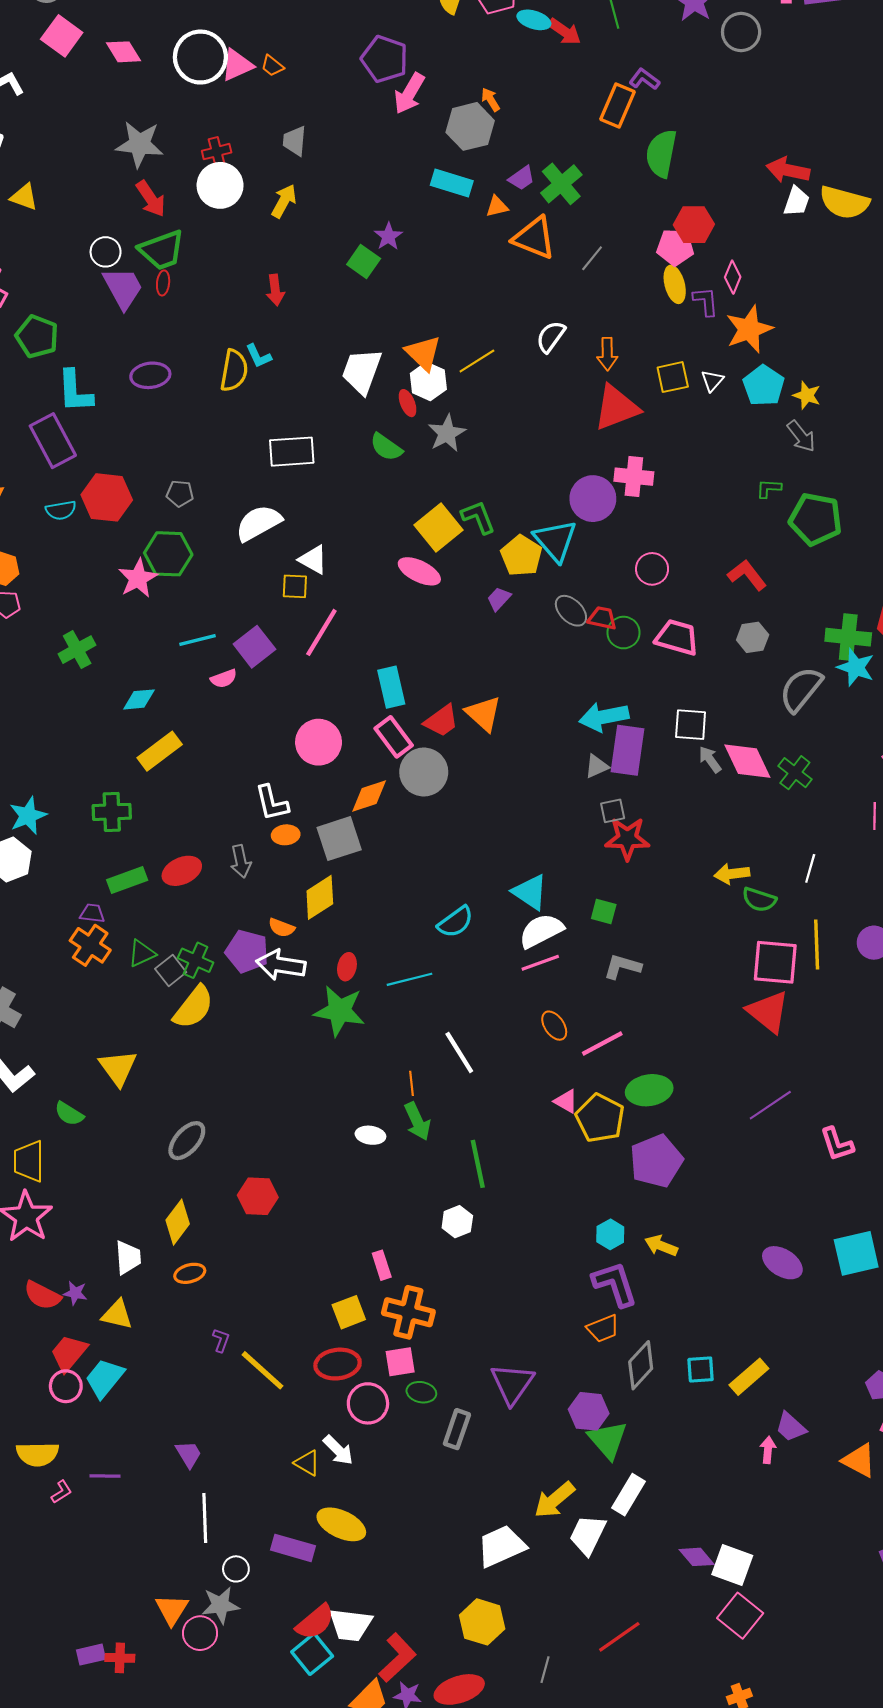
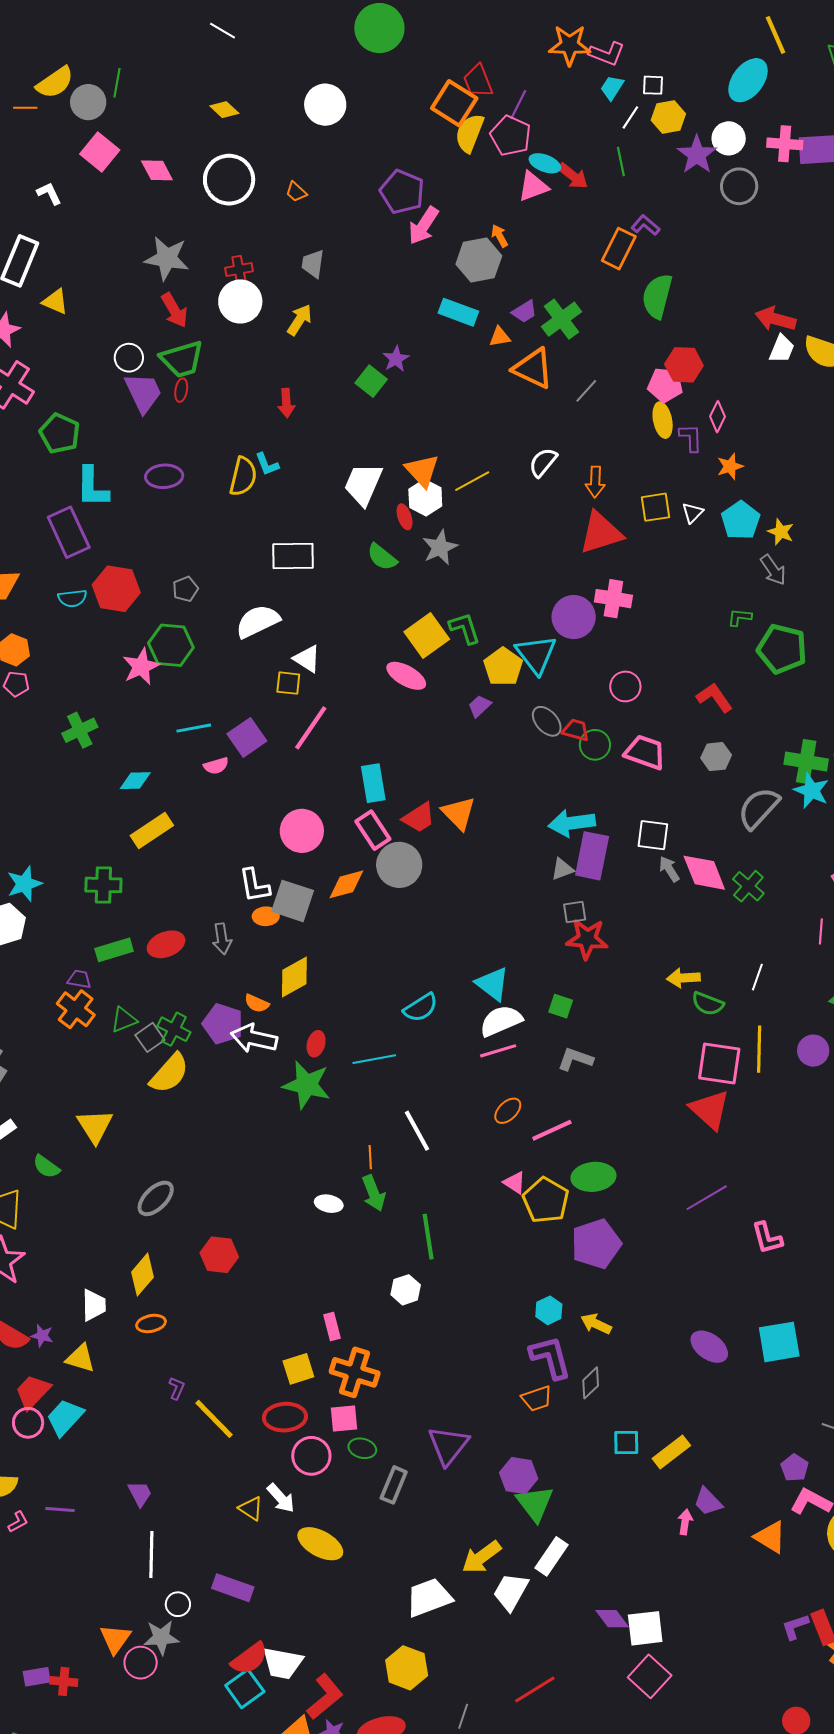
pink triangle: (237, 65) -> (533, 186), moved
orange star: (749, 329) -> (730, 466), size x0.6
gray pentagon: (180, 493) -> (185, 589), turned -30
gray square: (339, 839) -> (293, 901), moved, turned 33
orange ellipse: (554, 1026) -> (508, 1111), turned 76
gray diamond: (641, 1365) -> (591, 1383), moved, size x0.7
yellow ellipse: (341, 1524) -> (320, 1544), moved
white square: (732, 1565) -> (645, 1628), turned -30

